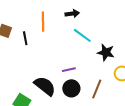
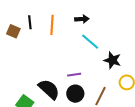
black line: (25, 38) -> (30, 22), moved

